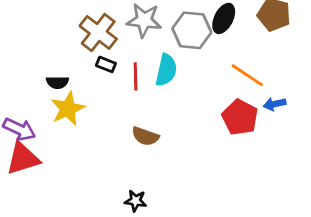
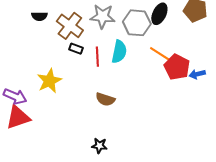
orange line: (247, 75) -> (161, 55), moved
black semicircle: (57, 82) -> (39, 16), moved
red pentagon: (240, 117) -> (177, 67), moved

